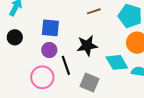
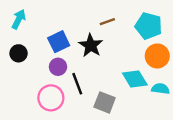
blue square: (50, 28) -> (59, 42), turned -30
black star: (87, 46) -> (91, 45), moved, turned -30

